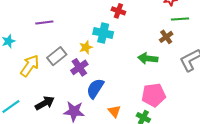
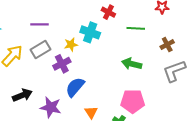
green line: (180, 19) -> (136, 28), moved
purple line: (44, 22) -> (40, 24), moved
brown cross: (166, 37) -> (167, 45), moved

